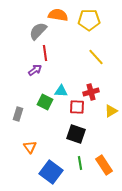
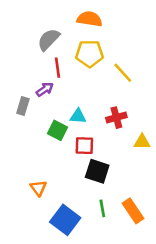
orange semicircle: (58, 15) -> (90, 19), moved
yellow pentagon: (89, 20) -> (90, 54), moved
red square: (77, 107) -> (84, 146), moved
yellow triangle: (111, 111) -> (142, 142), turned 32
gray rectangle: (18, 114) -> (23, 106), moved

